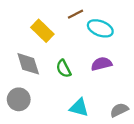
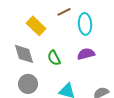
cyan ellipse: (100, 28) -> (85, 24), turned 65
gray circle: (19, 99) -> (28, 84), moved

